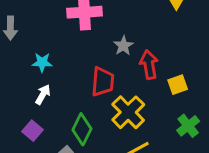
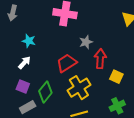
red trapezoid: (103, 82) -> (67, 63), turned -140
yellow square: (178, 85) -> (116, 77), turned 32
purple square: (32, 131) -> (23, 86), moved, turned -32

